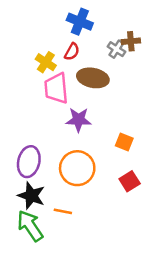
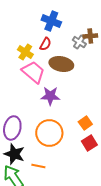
pink trapezoid: (56, 88) -> (33, 72), turned 135
orange square: (124, 142) -> (85, 123), moved, turned 32

